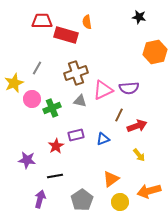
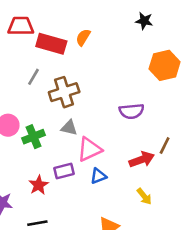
orange semicircle: (87, 22) -> (83, 37), moved, turned 40
gray line: (37, 68) -> (34, 77), moved
pink triangle: (103, 90) -> (89, 149), moved
brown line: (119, 115) -> (165, 146), moved

